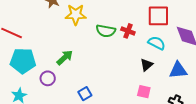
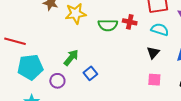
blue square: (85, 94) -> (90, 73), moved

